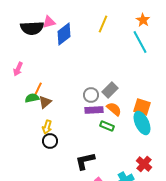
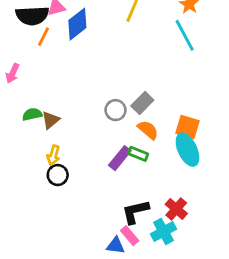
orange line: (38, 89) -> (44, 37), moved
purple rectangle: (94, 110) -> (120, 158), moved, turned -48
black L-shape: (85, 161) -> (135, 212), moved
red cross: (144, 164) -> (176, 209), moved

